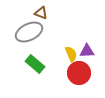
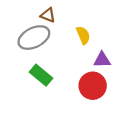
yellow semicircle: (71, 54) -> (83, 35), moved

